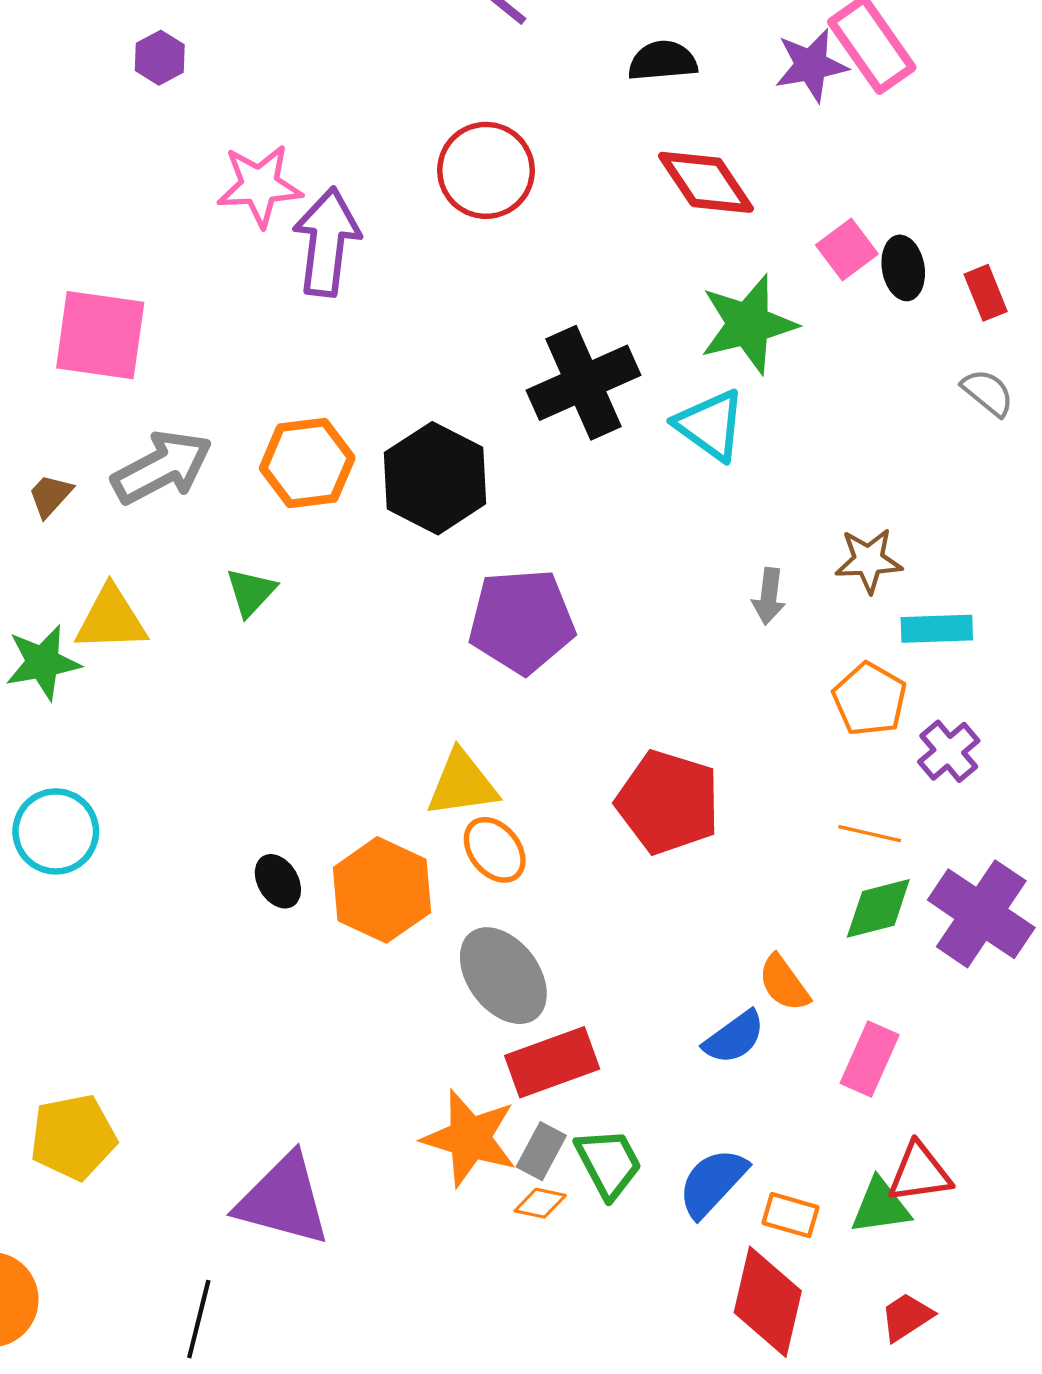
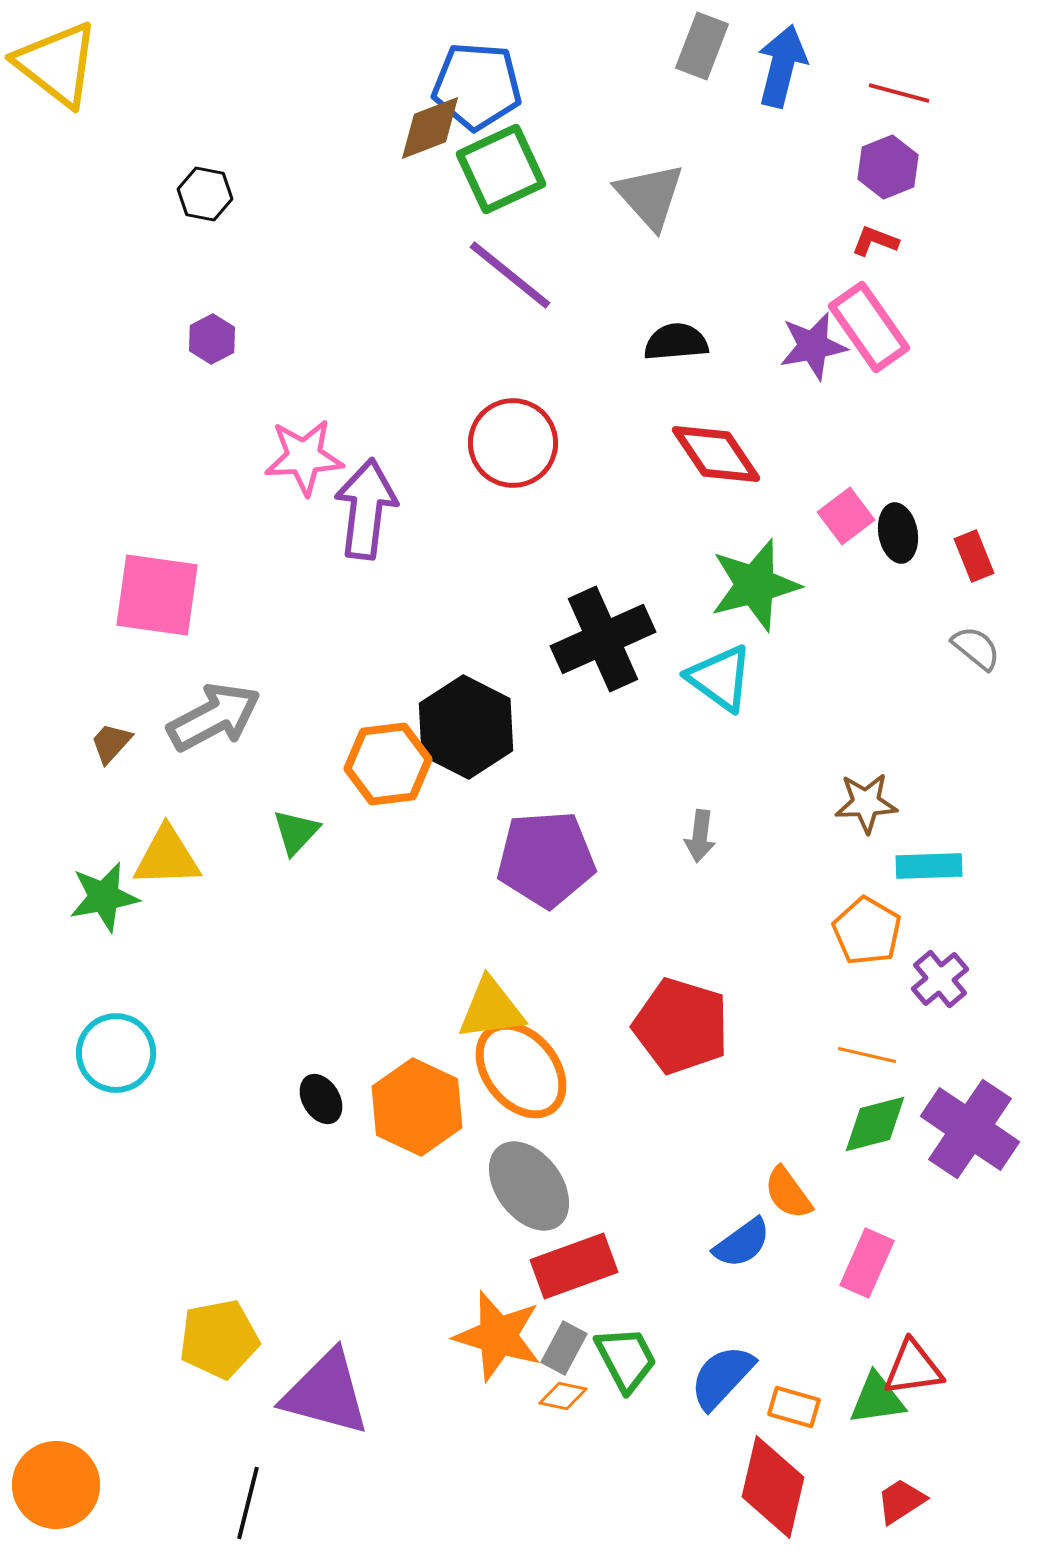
orange hexagon: (307, 463) -> (388, 764), moved
gray arrow: (769, 596) -> (700, 836), moved
orange ellipse: (495, 850) -> (521, 1070), size x1.6
yellow pentagon: (73, 1137) -> (219, 1339), moved

